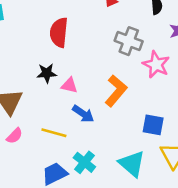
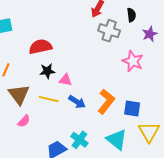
red semicircle: (59, 32) -> (40, 47), moved, turned 75
gray cross: (129, 41) -> (109, 31), moved
orange L-shape: (116, 91) -> (106, 101), moved
yellow line: (54, 133) -> (49, 99), moved

